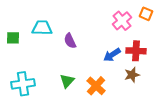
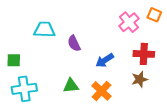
green square: (13, 38) -> (14, 60), moved
blue arrow: (112, 55) -> (105, 60), moved
green triangle: (67, 81) -> (71, 86), turned 42

